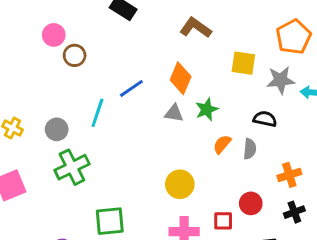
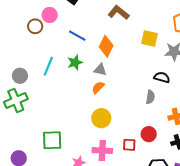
pink circle: (54, 35) -> (50, 15), moved
blue line: (131, 88) -> (77, 36), moved, turned 60
green star: (207, 109) -> (75, 62), moved
orange semicircle: (222, 144) -> (98, 88), moved
green cross: (72, 167) -> (16, 100), moved

